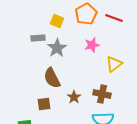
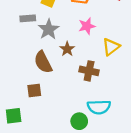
brown cross: (102, 94) -> (89, 71), moved
brown star: (74, 97) -> (67, 49), moved

